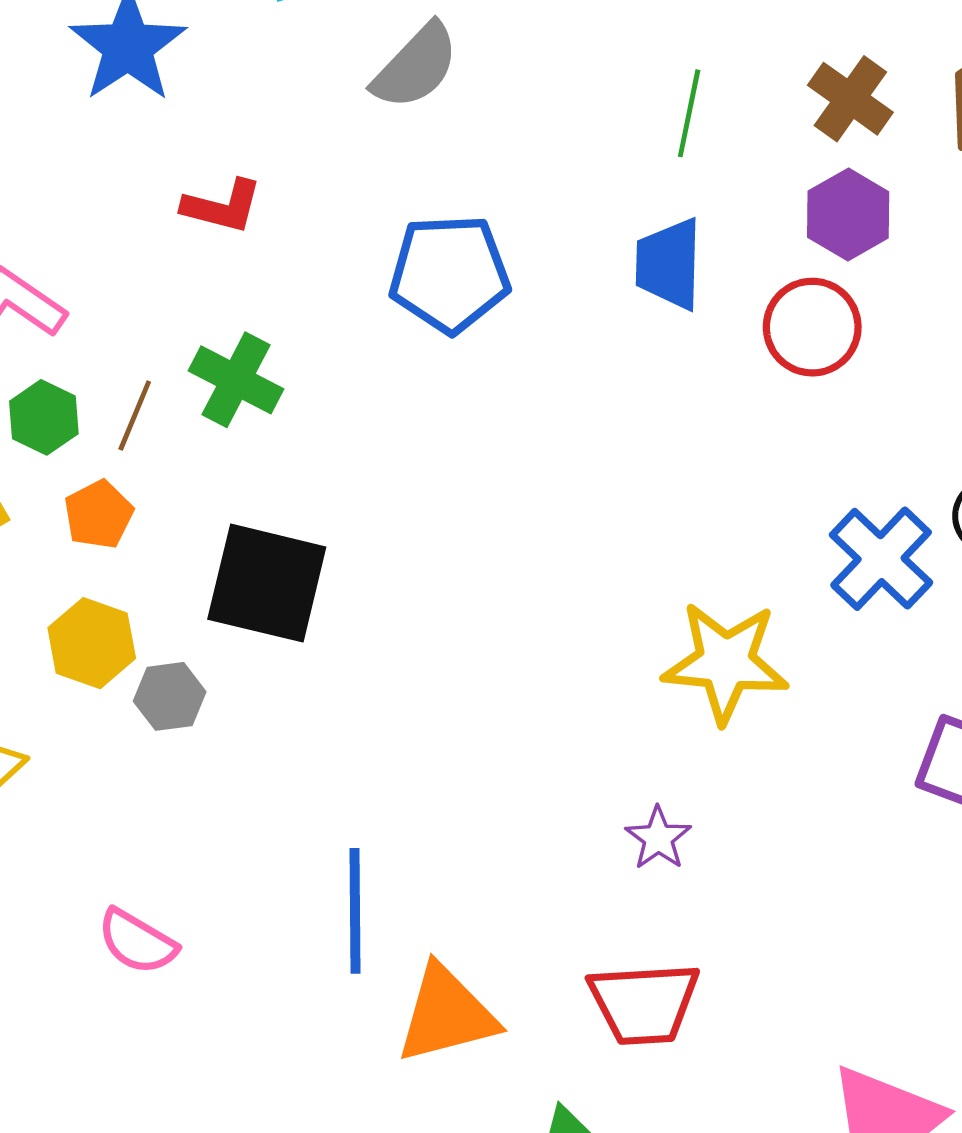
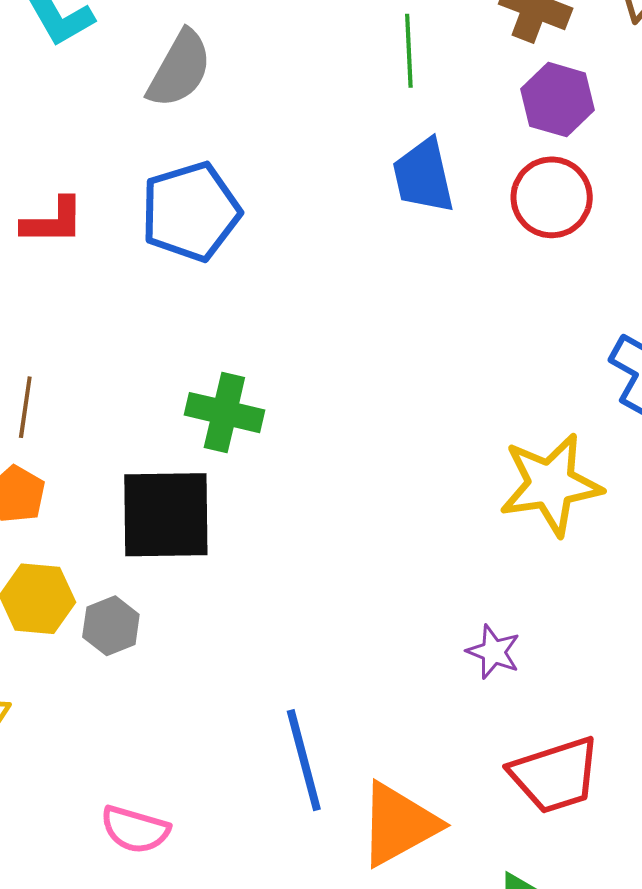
blue pentagon: (449, 274) -> (191, 212), moved
green cross: (236, 380) -> (224, 413), moved
purple star: (658, 838) -> (493, 652), moved

